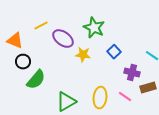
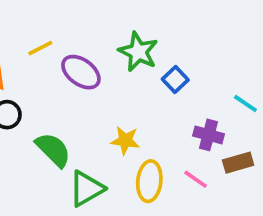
blue square: (114, 52) -> (175, 79), moved
yellow star: (83, 55) -> (125, 140), moved
green semicircle: (36, 80) -> (53, 150), moved, turned -85

